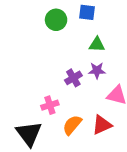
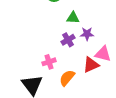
green triangle: (97, 45) -> (73, 18), moved
red triangle: (102, 125) -> (91, 65), moved

